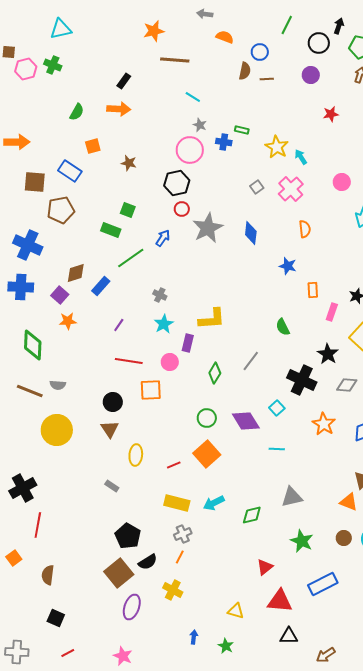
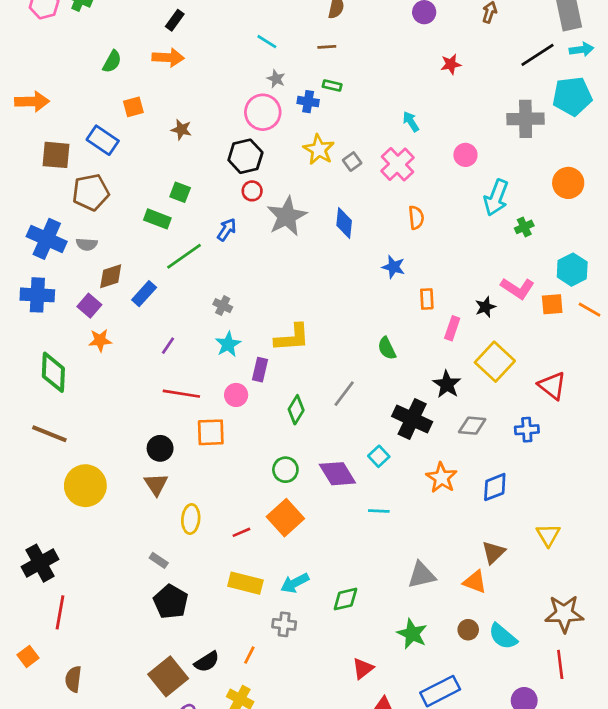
brown line: (267, 79) -> (327, 47), moved
yellow star: (277, 147) -> (319, 150), moved
gray semicircle: (58, 385) -> (87, 244), moved
gray triangle: (292, 497) -> (421, 575), moved
gray cross: (183, 534) -> (284, 624), moved, turned 30
black pentagon: (128, 536) -> (171, 602), moved

